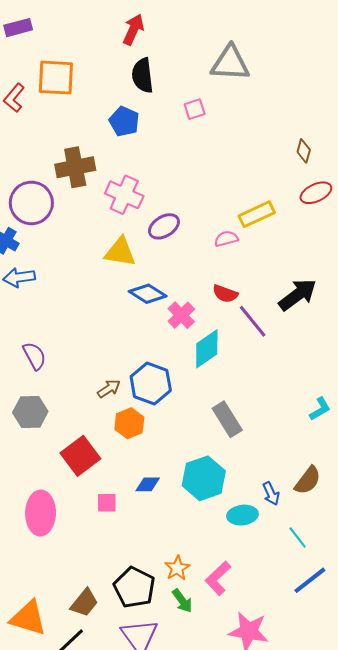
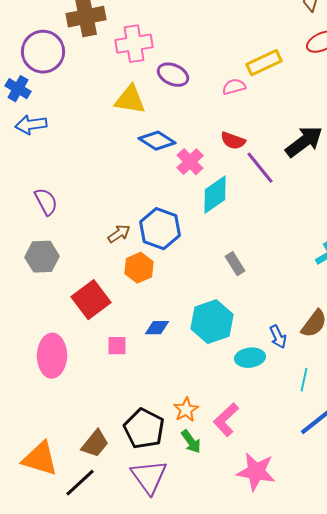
pink cross: (124, 195) -> (134, 44), turned -33
purple ellipse: (164, 226) -> (173, 75), turned 56
gray rectangle: (227, 419) -> (235, 264), size x0.7
cyan line: (298, 537) -> (304, 380), turned 50

